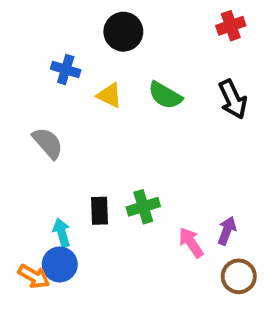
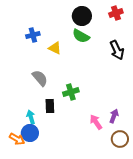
black circle: (123, 32) -> (82, 16), moved
blue cross: (66, 69) -> (33, 35), turned -32
green semicircle: (165, 95) -> (81, 36), moved
gray semicircle: (48, 143) -> (40, 78), moved
green cross: (143, 207) -> (71, 92), moved

